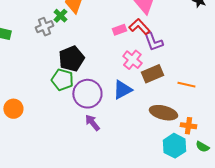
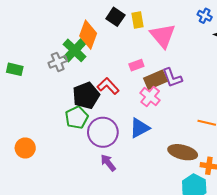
green cross: (60, 16) -> (75, 50), size x1.6
red L-shape: (139, 27) -> (108, 86), moved
brown rectangle: (152, 74) -> (155, 80), moved
green pentagon: (62, 80) -> (77, 118), turned 30

